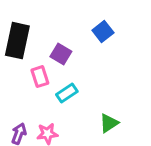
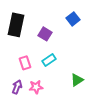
pink rectangle: (40, 77) -> (25, 63), moved

